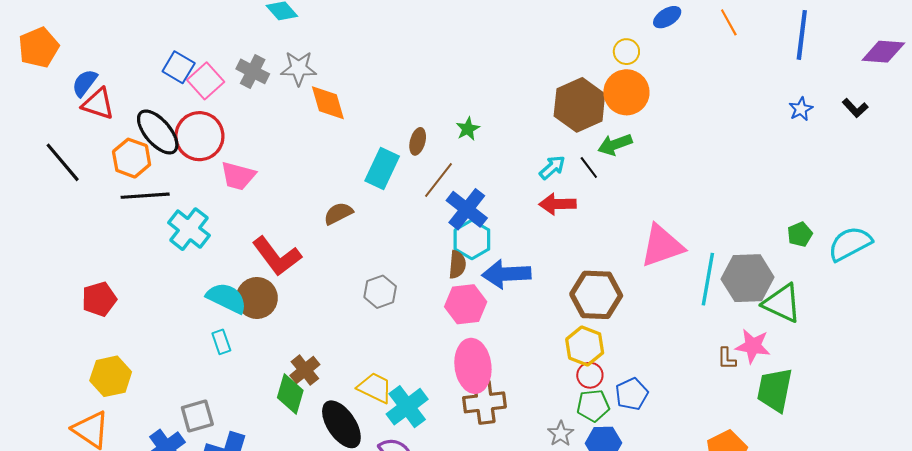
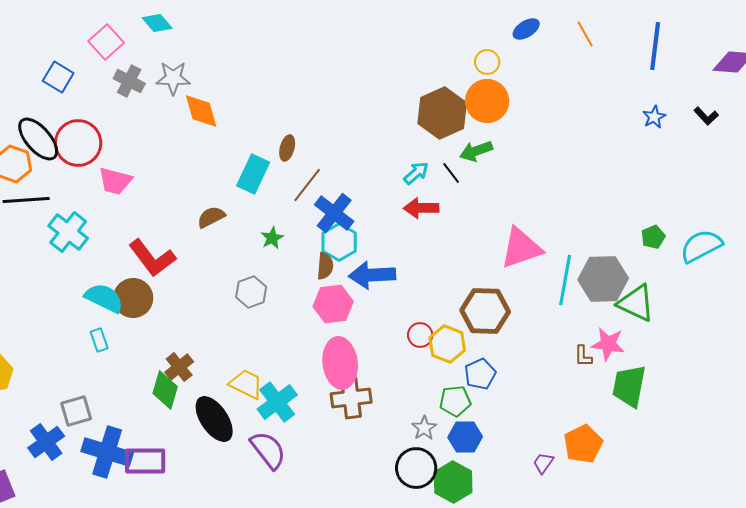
pink square: (206, 81) -> (106, 42), moved
green star: (468, 129) -> (272, 238), moved
brown hexagon: (596, 295) -> (485, 311), moved
red circle: (590, 375) -> (420, 335), moved
blue pentagon: (632, 394) -> (480, 374), moved

